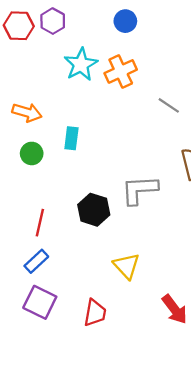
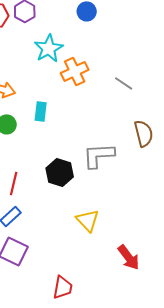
orange cross: (121, 71) -> (75, 71), moved
red trapezoid: (95, 313) -> (63, 287), moved

